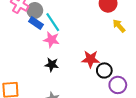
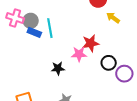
cyan line: (53, 22) -> (50, 28), turned 36
pink star: (51, 40) -> (79, 54), moved
red star: (91, 59) -> (91, 43), moved

